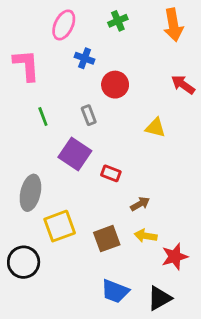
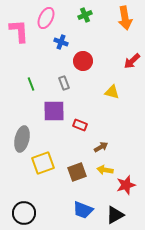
pink L-shape: (26, 65) -> (19, 31), moved
red arrow: (183, 85) -> (132, 61), turned -78
purple square: (75, 154) -> (54, 111), turned -35
black circle: (24, 262) -> (24, 213), moved

